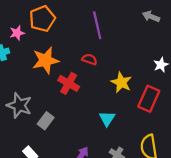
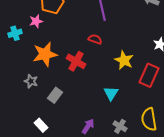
pink star: (17, 33) -> (36, 21), moved
orange star: (46, 60) -> (45, 54), moved
gray star: (19, 105) -> (31, 81), size x0.6

